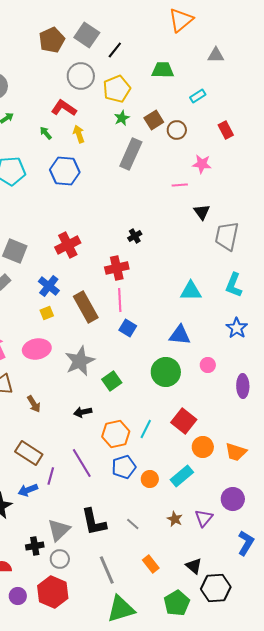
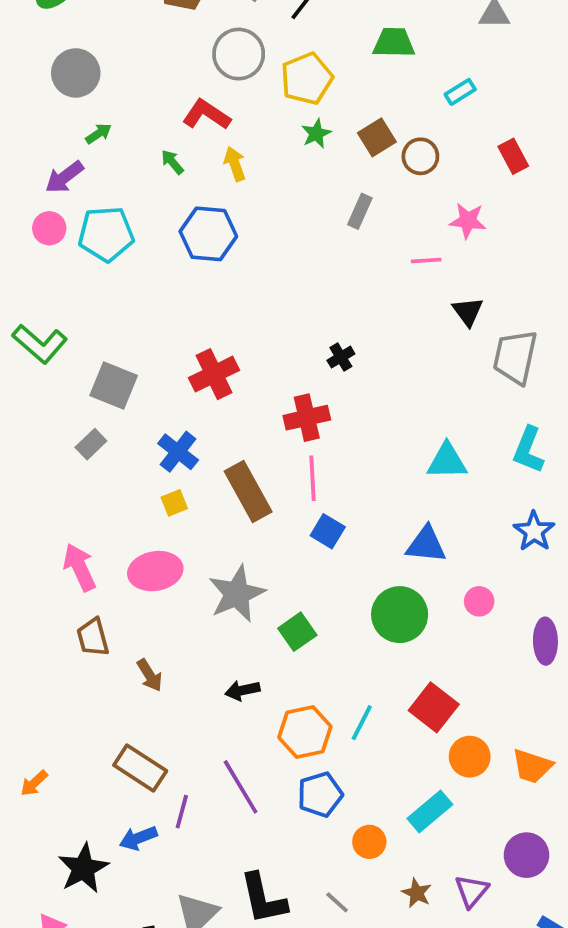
gray rectangle: (131, 154) -> (360, 211), moved, size x0.6
orange circle: (150, 479) -> (369, 842), moved

